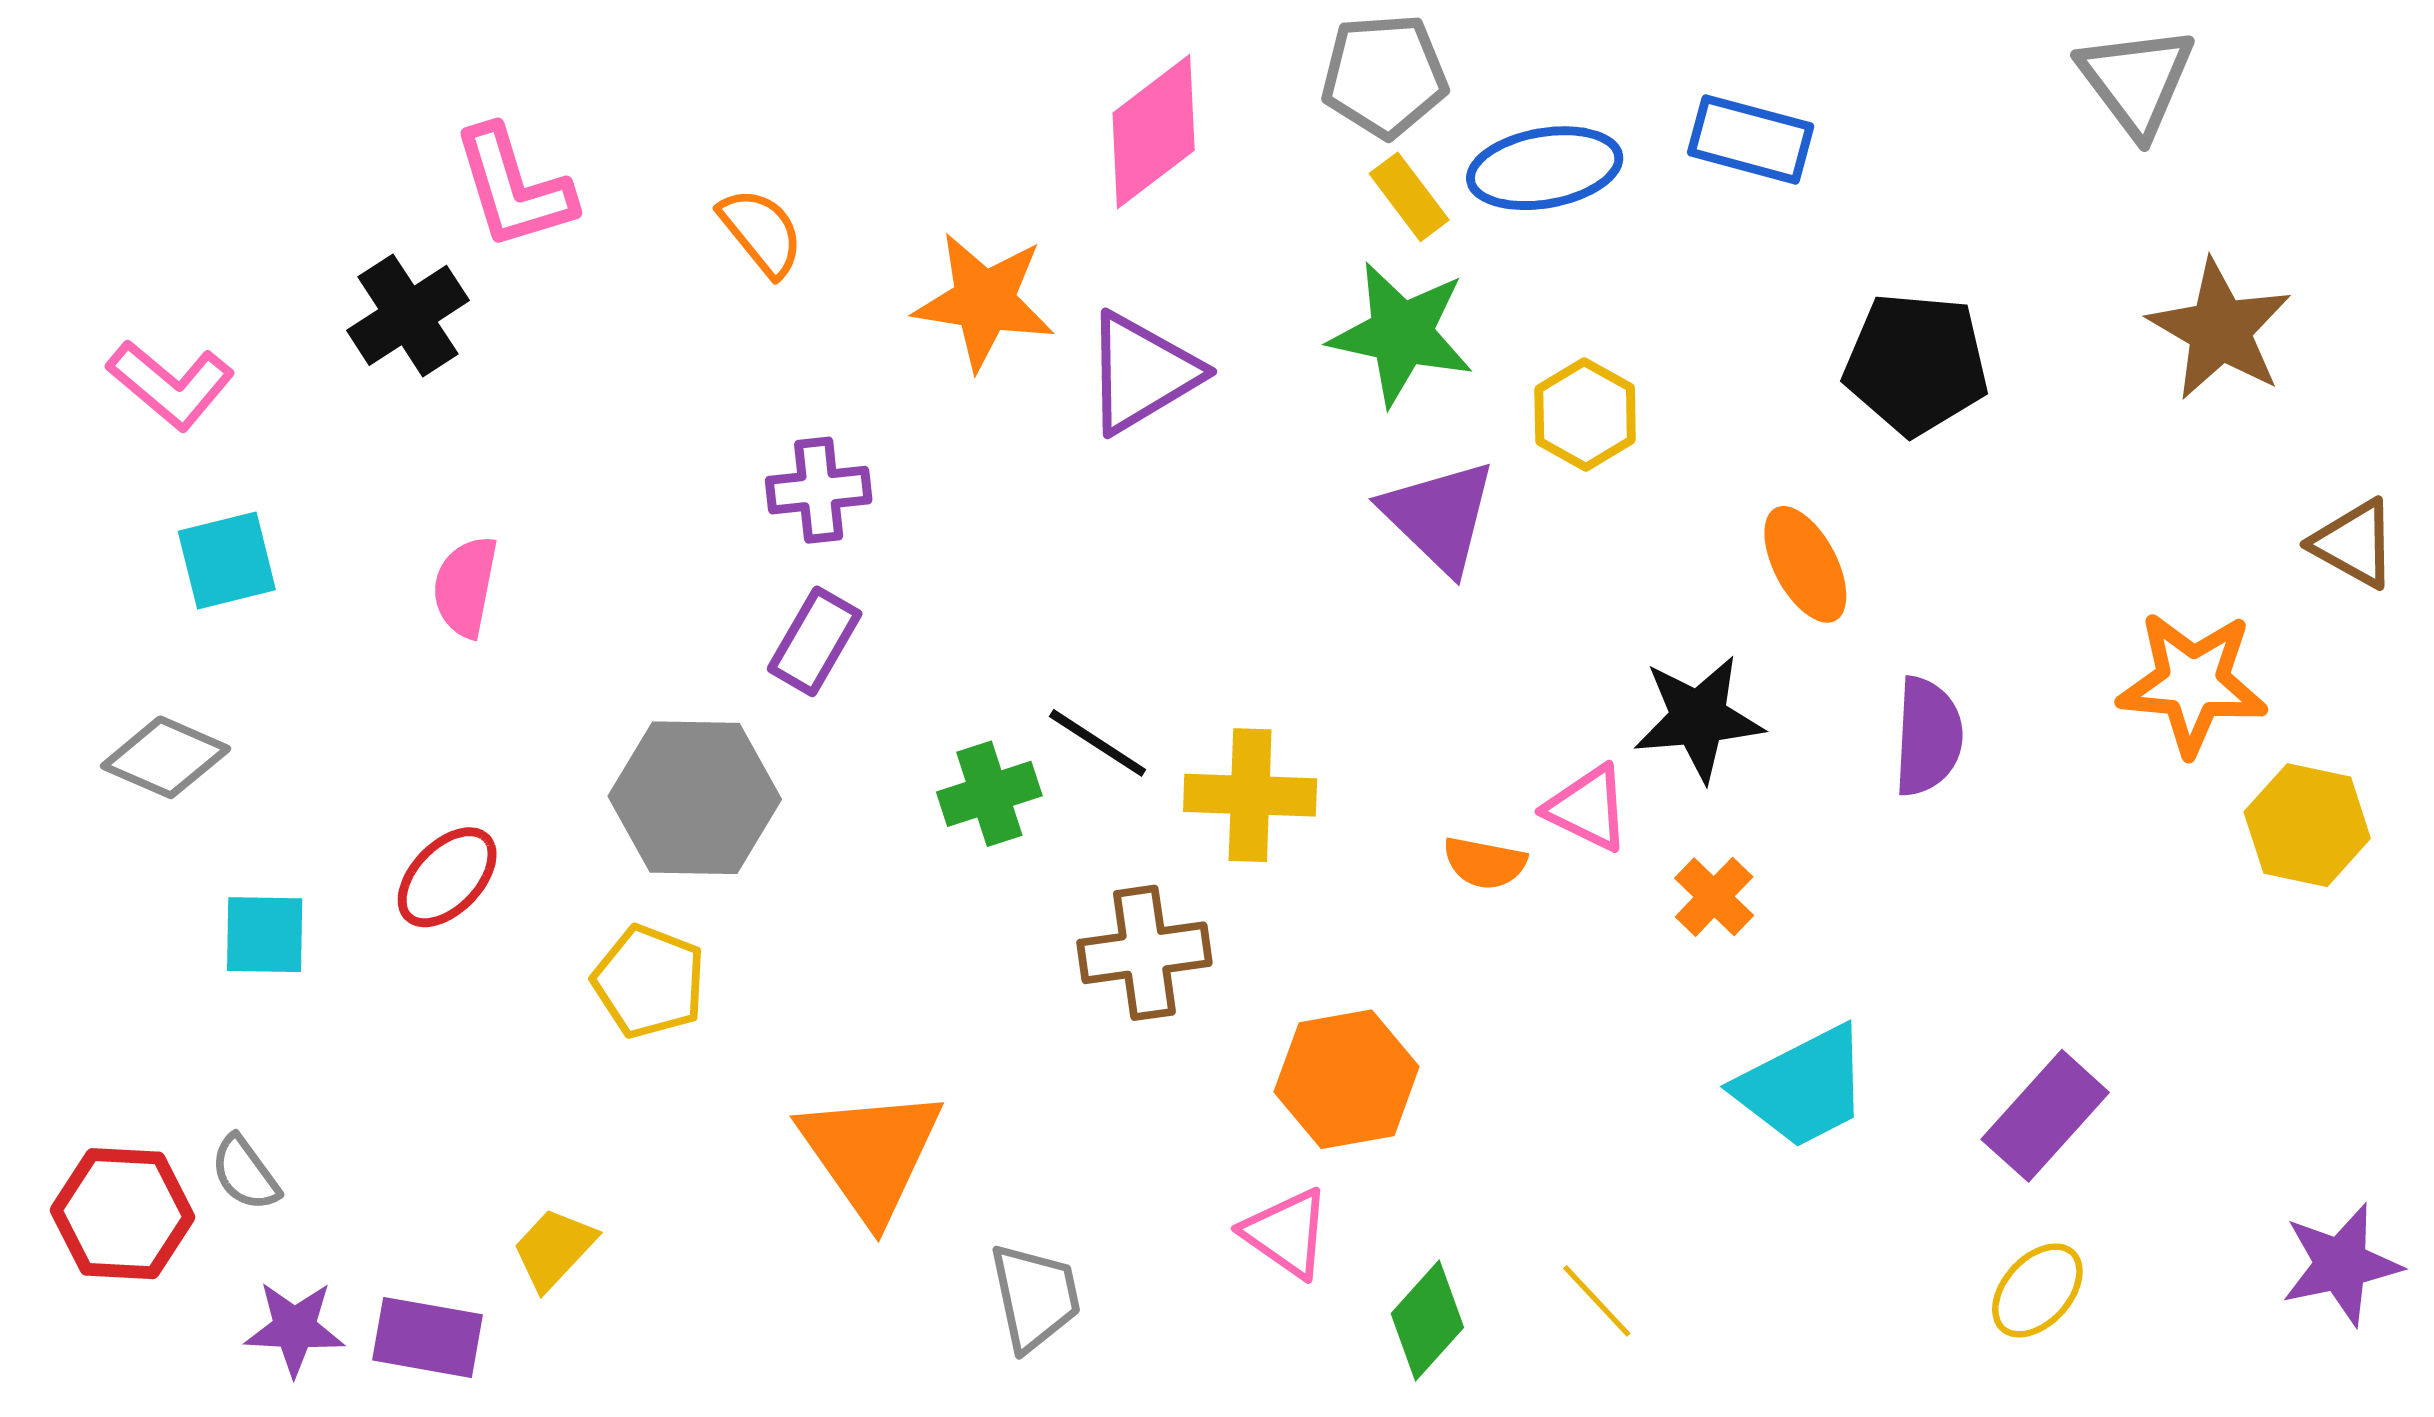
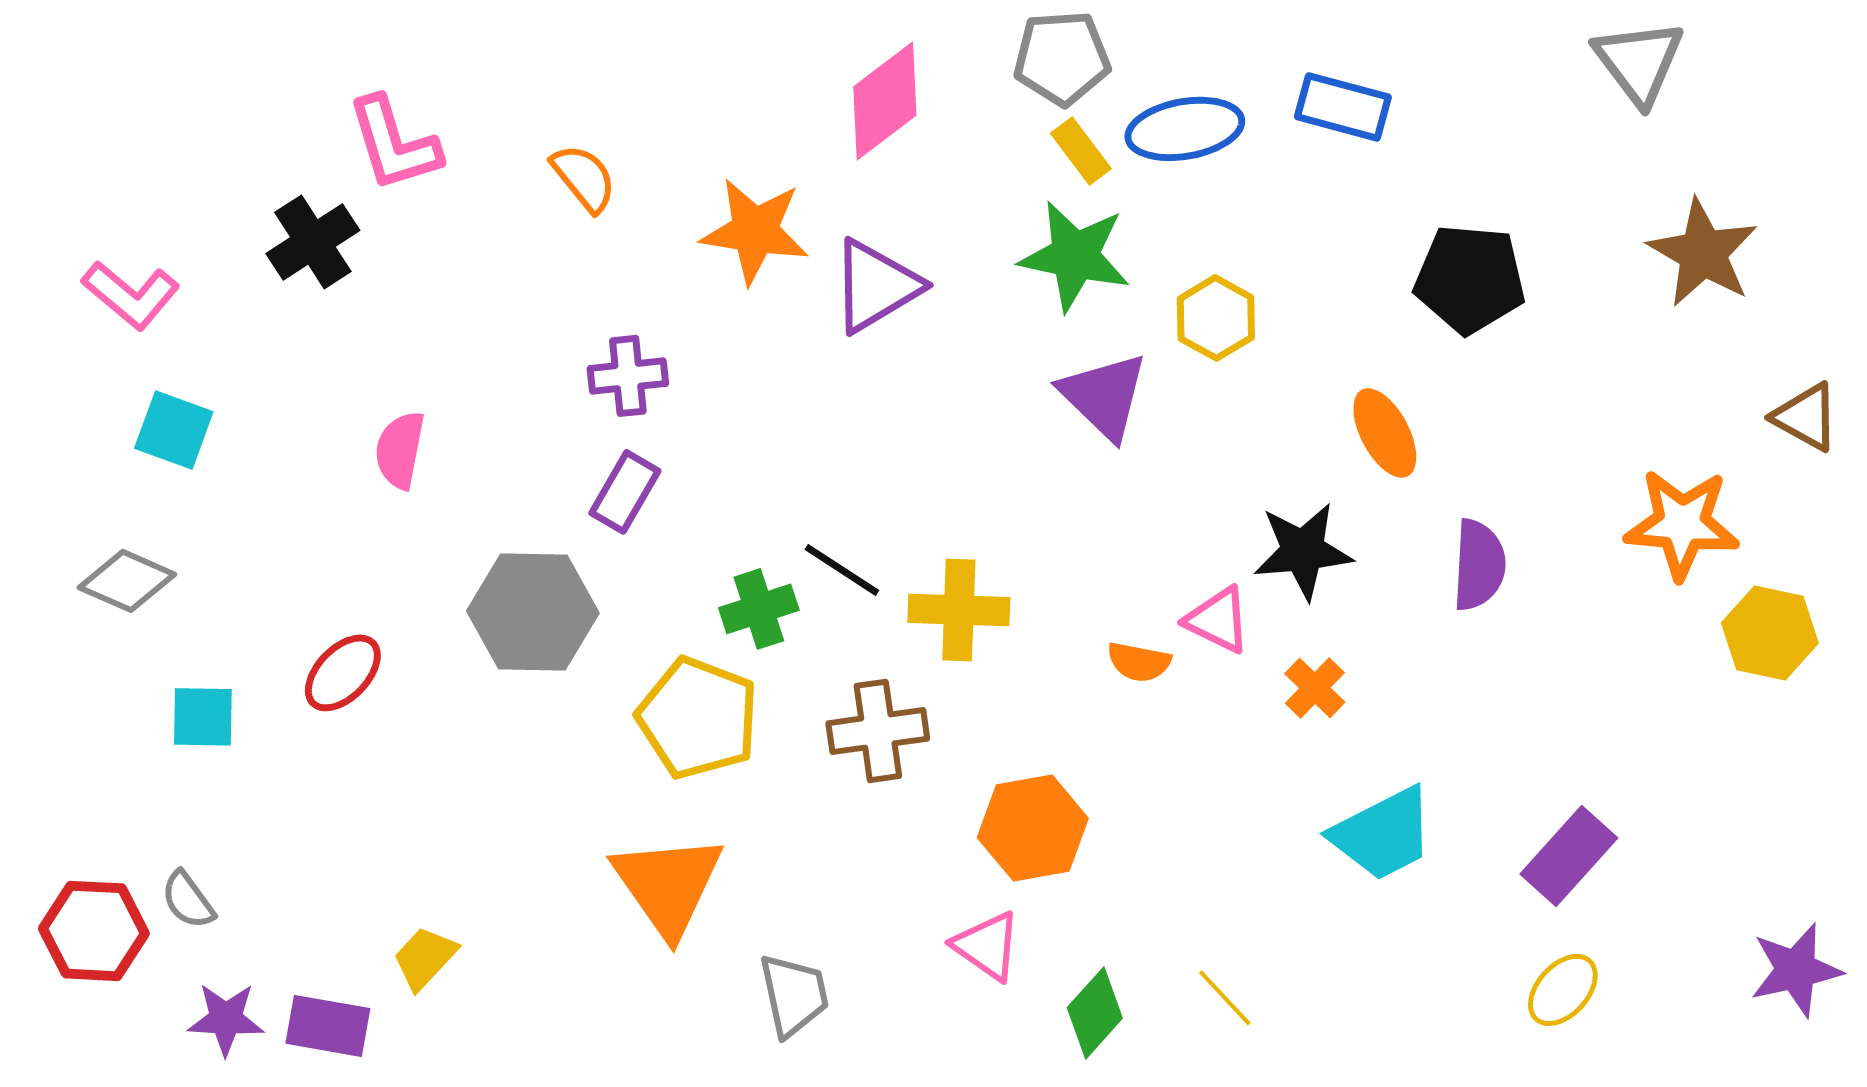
cyan square: (227, 561) -> (174, 430), turned 34
pink semicircle: (465, 587) -> (400, 450), moved
yellow pentagon: (649, 982) -> (698, 718), moved, size x1.4

